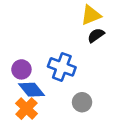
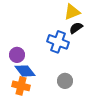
blue cross: (62, 67) -> (58, 42), moved
orange cross: (27, 109) -> (21, 86), turned -30

